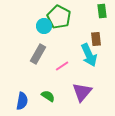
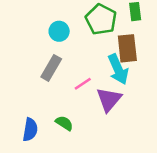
green pentagon: (59, 17) -> (101, 19), moved
brown rectangle: (96, 39) -> (127, 48), size x1.5
purple triangle: (82, 92) -> (109, 99), moved

